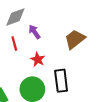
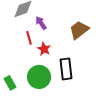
red line: (14, 44) -> (29, 38), moved

